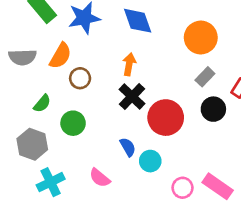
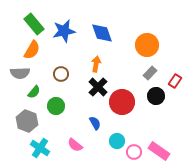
orange semicircle: (60, 56) -> (32, 50), moved
gray semicircle: (22, 57) -> (20, 73), moved
cyan circle: (150, 161) -> (117, 141), moved
cyan cross: (51, 182) -> (40, 148), turned -30

